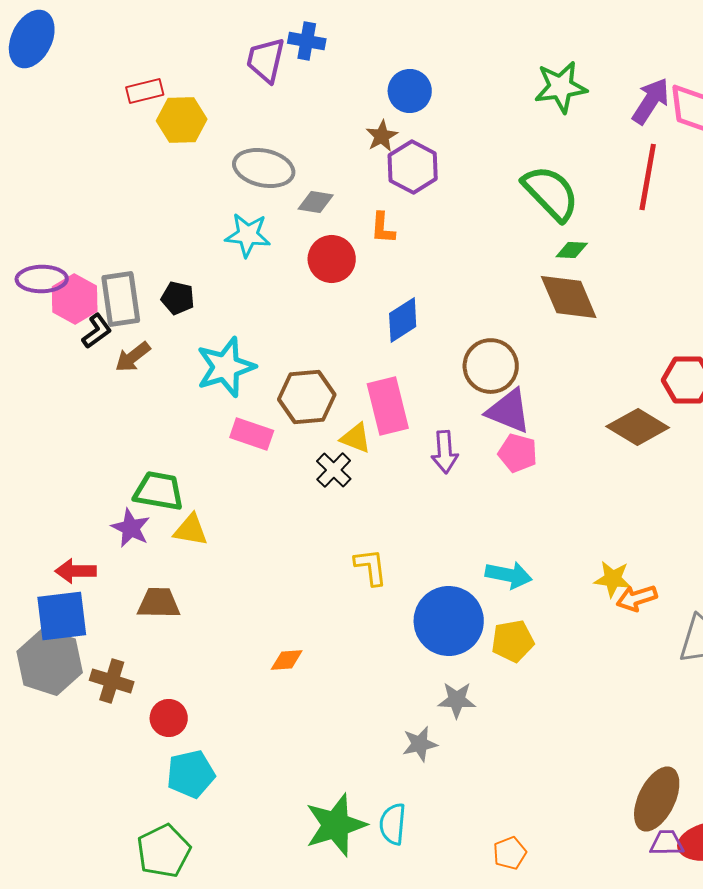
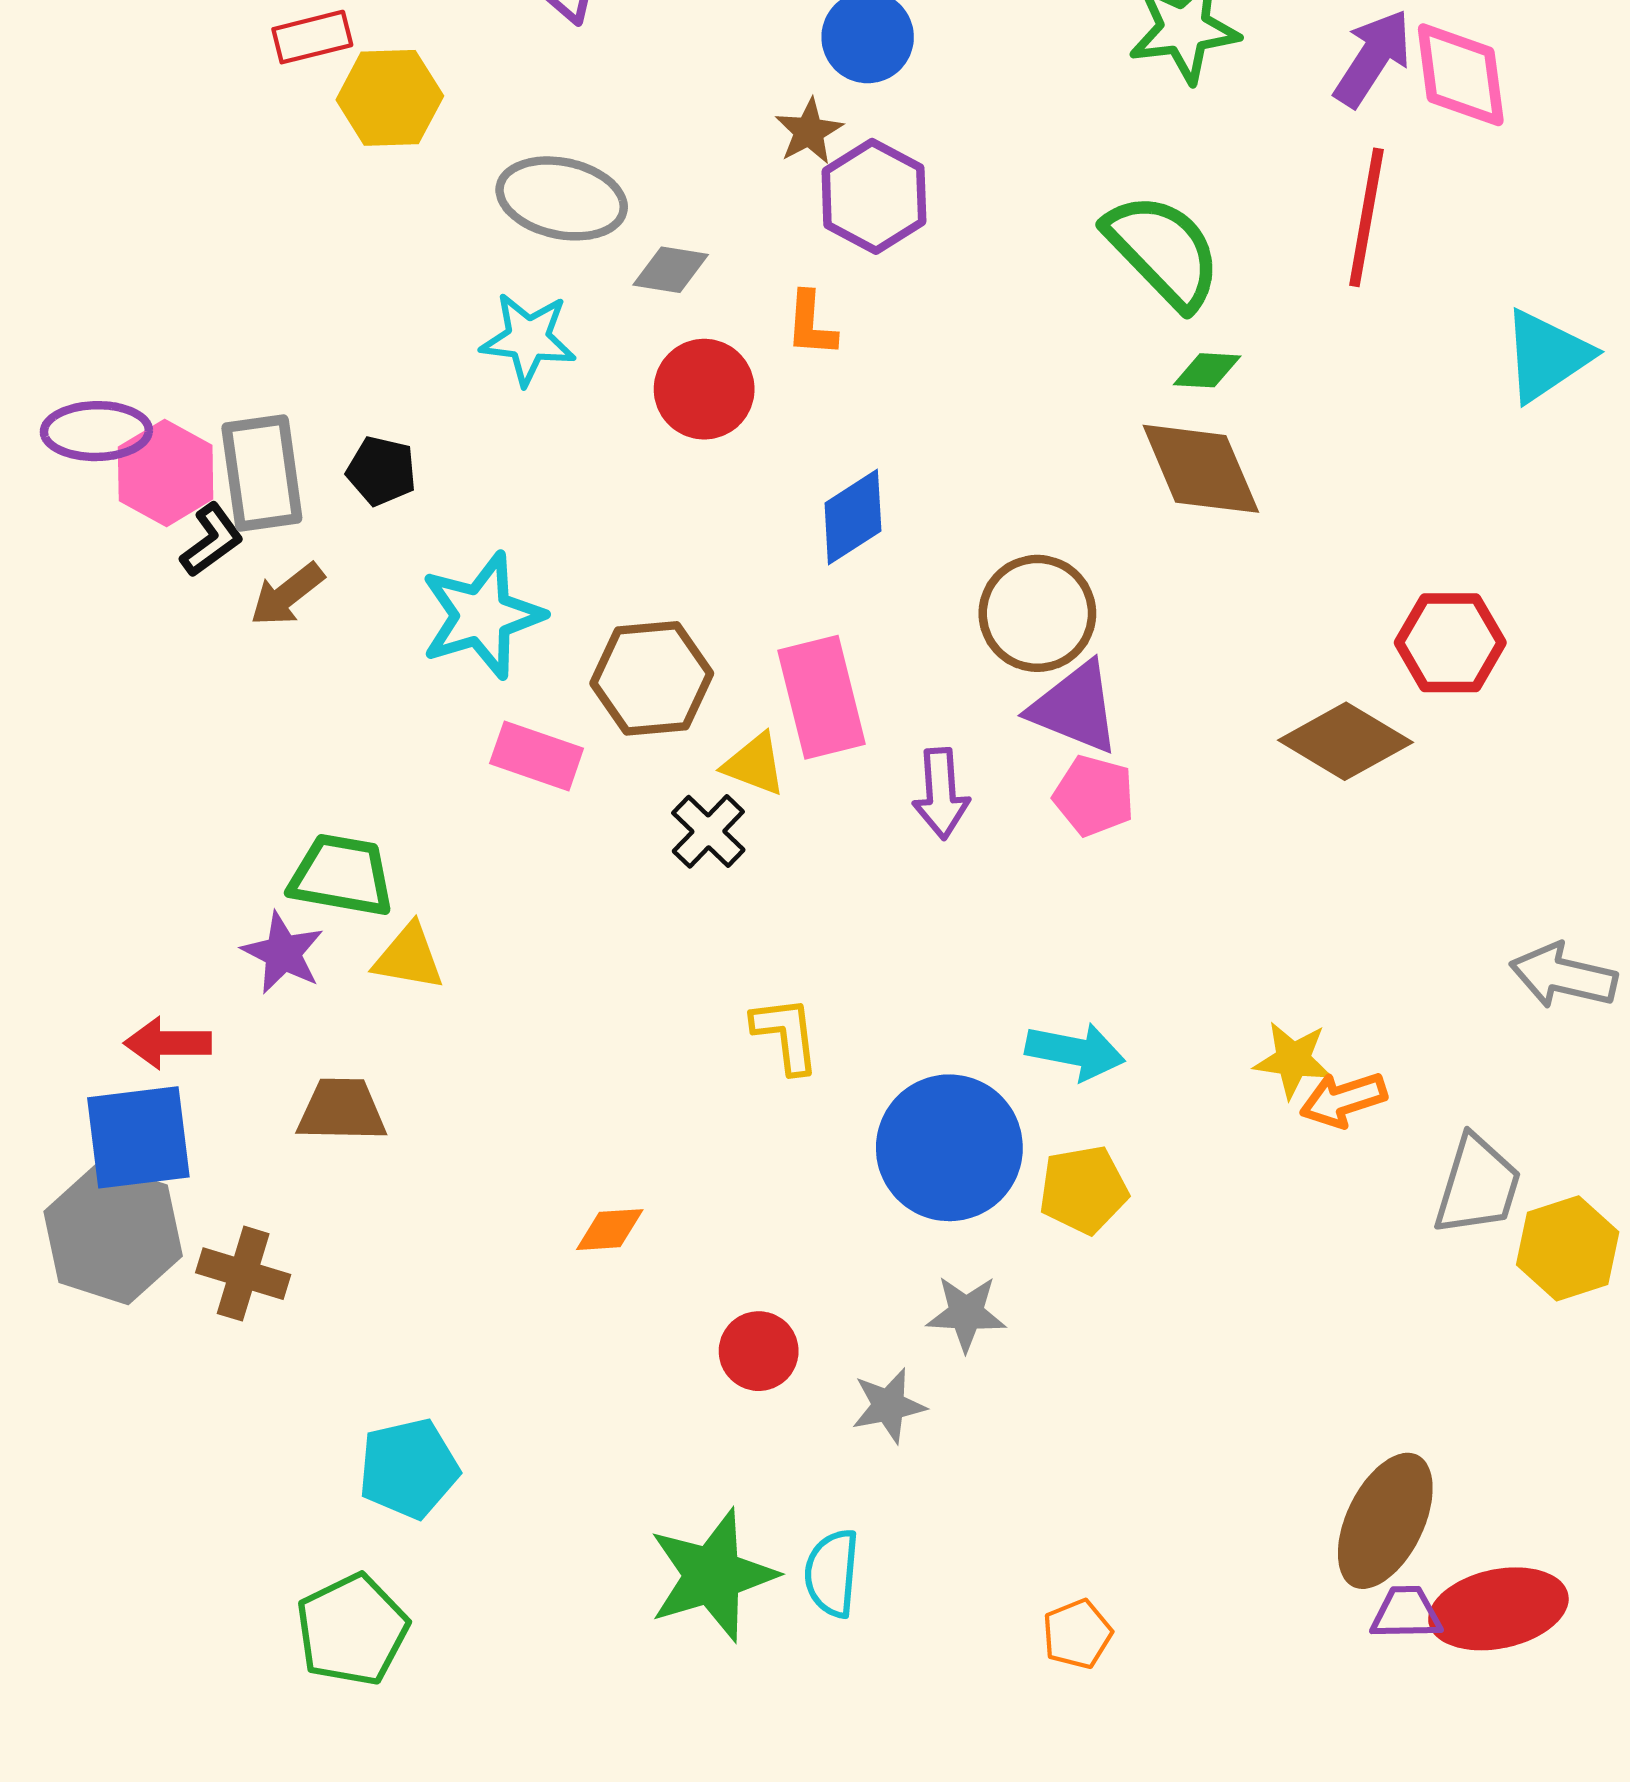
red circle: (169, 718) -> (759, 1351), moved

